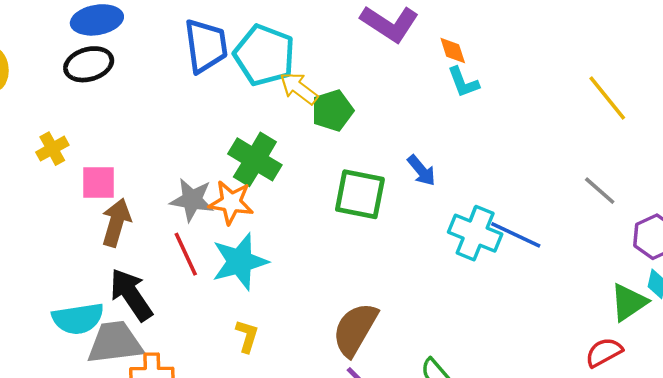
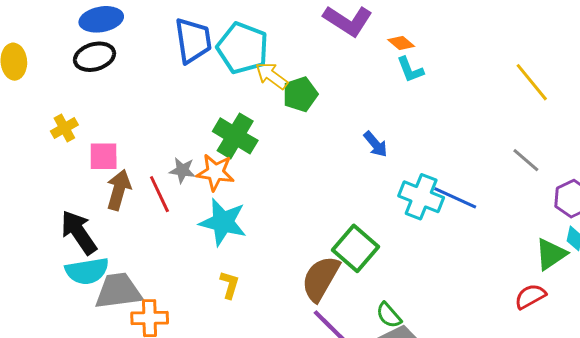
orange diamond: (453, 50) -> (401, 43), turned -32
green square: (360, 194) -> (356, 248), moved, turned 30
gray star: (192, 200) -> (182, 170), size x0.7
red line: (186, 254) -> (159, 194), moved
cyan star: (240, 262) -> (223, 222), turned 30
black arrow: (131, 295) -> (79, 232), moved

